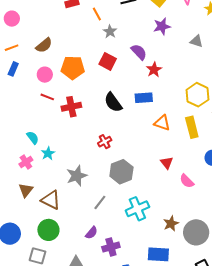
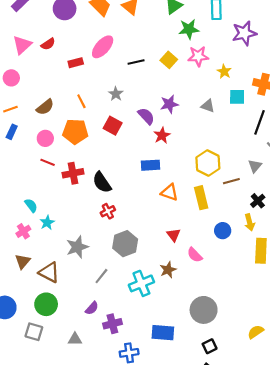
orange line: (97, 14) -> (81, 101), moved
purple star: (162, 26) -> (169, 104), moved
black semicircle: (113, 102) -> (102, 182), moved
brown star: (171, 224) -> (168, 270), moved

